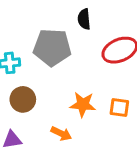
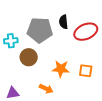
black semicircle: (84, 19) -> (63, 22), moved
brown circle: (23, 99) -> (29, 57), moved

